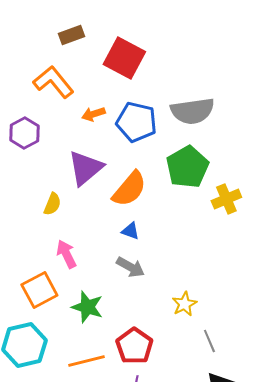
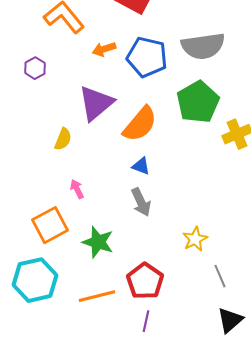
purple hexagon: (24, 133) -> (35, 68), size x0.7
pink arrow: (66, 254) -> (77, 189), size x0.7
gray arrow: (130, 267) -> (141, 202), turned 36

